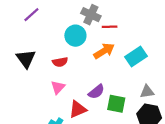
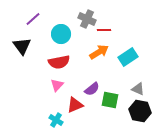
cyan circle: (75, 36) -> (61, 34), moved
black triangle: (26, 59) -> (22, 46), moved
red semicircle: (60, 62) -> (59, 62), size x1.5
gray triangle: (147, 92) -> (138, 89), turned 32

